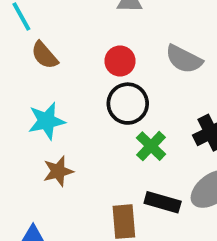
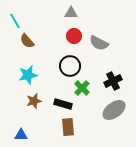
red circle: (120, 61) -> (74, 36), moved
black rectangle: (163, 202) -> (63, 104), moved

